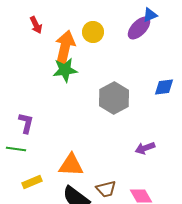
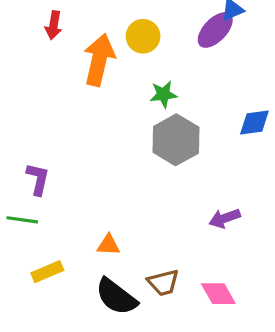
red arrow: (36, 25) -> (54, 25), turned 36
green star: (65, 70) -> (163, 94), moved, size x0.7
orange triangle: (71, 165) -> (108, 245), size x0.6

